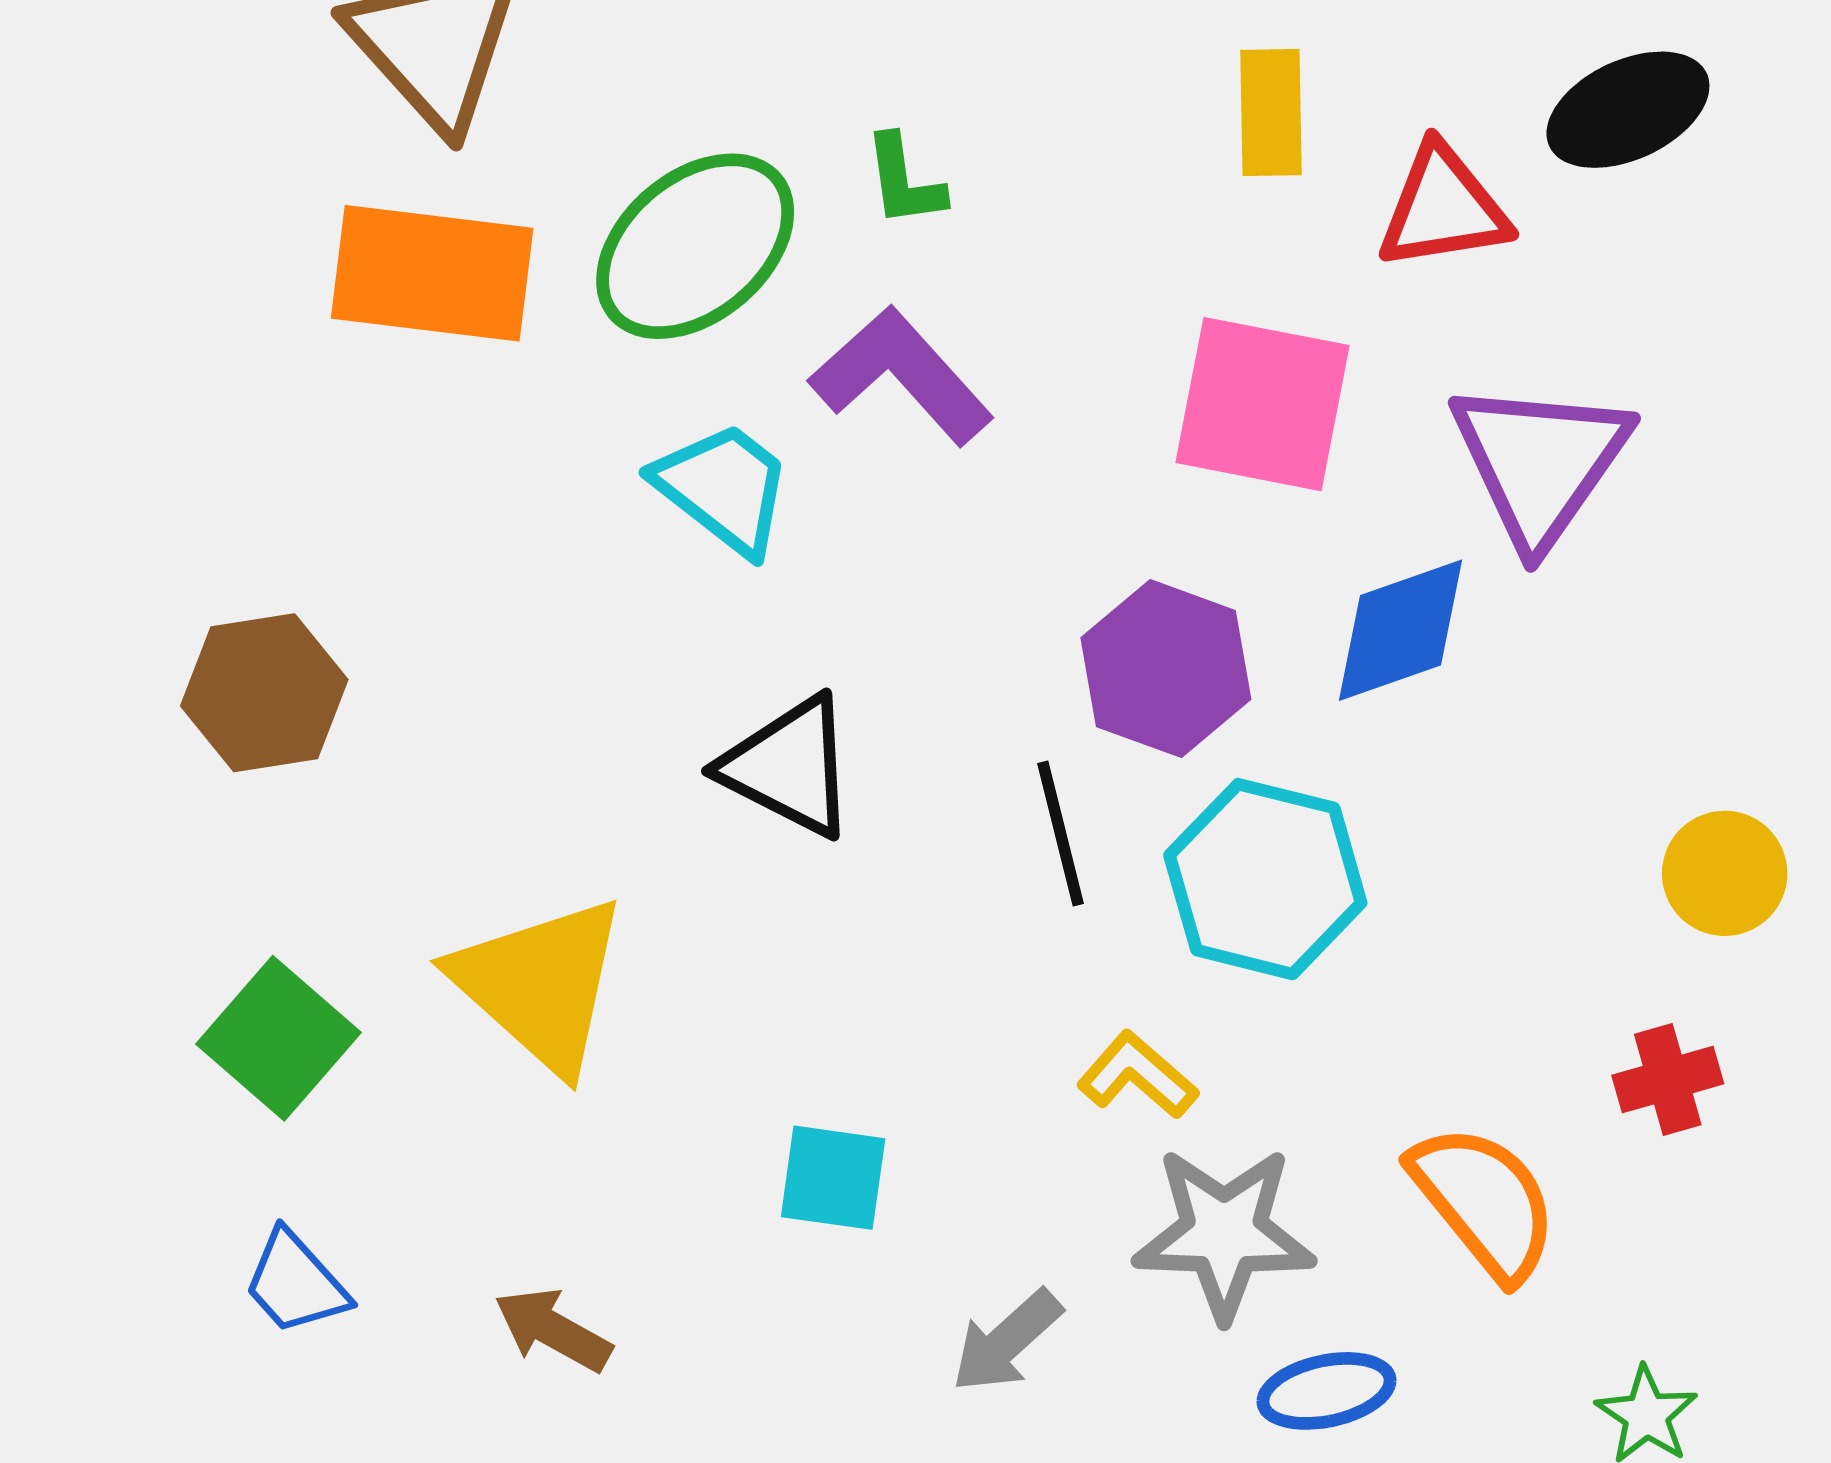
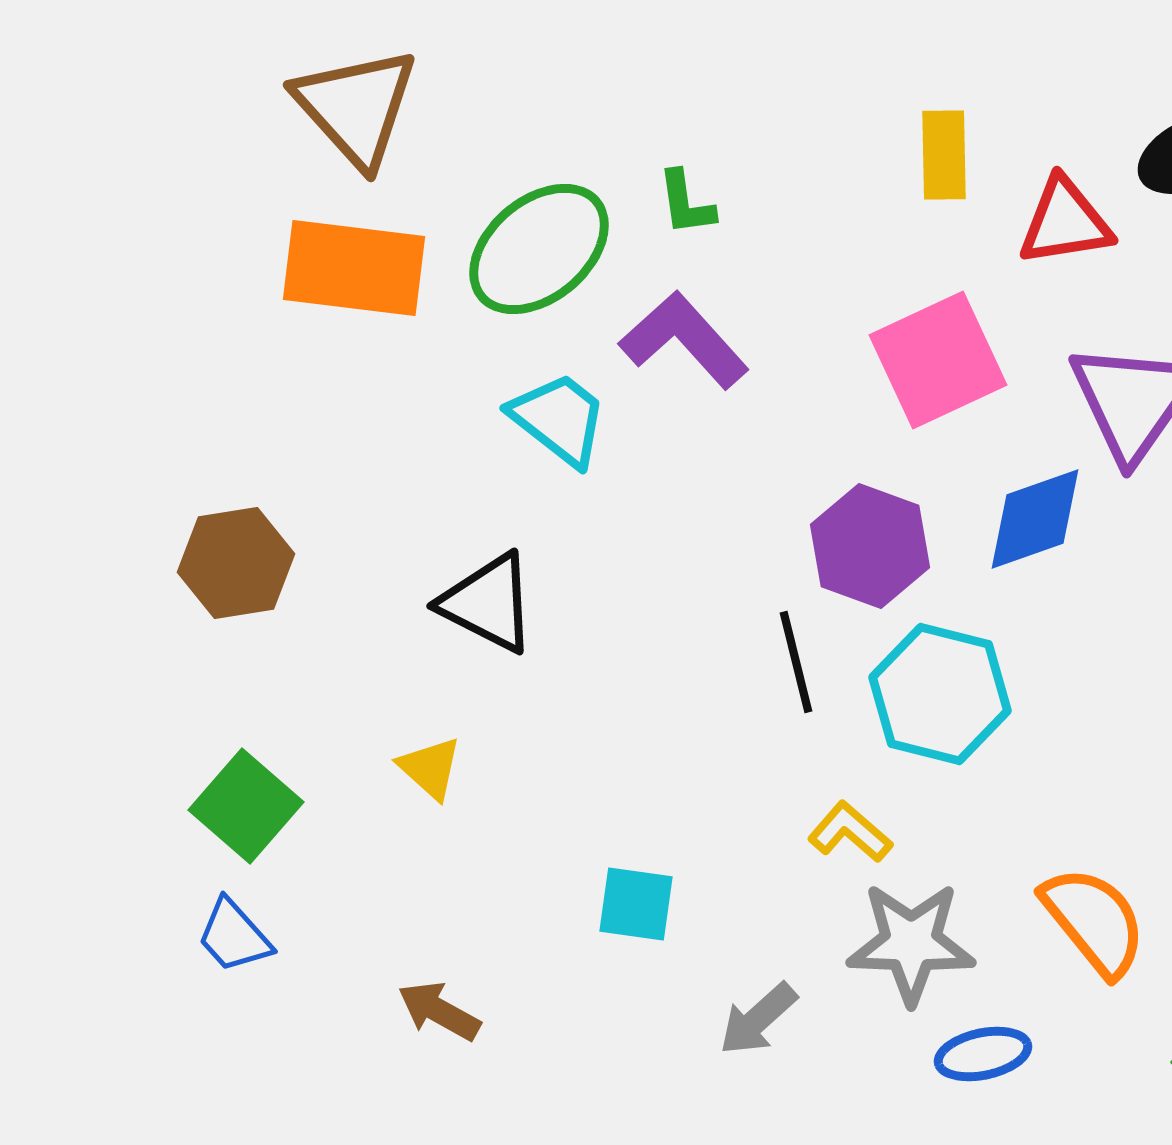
pink square: (1263, 404) -> (938, 360), turned -36
black triangle: (789, 767) -> (488, 603), moved
yellow triangle: (540, 984) -> (430, 768), size x0.5
blue trapezoid: (296, 1283) -> (234, 936), moved

